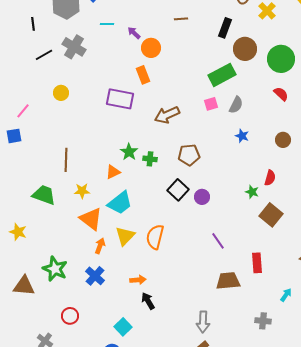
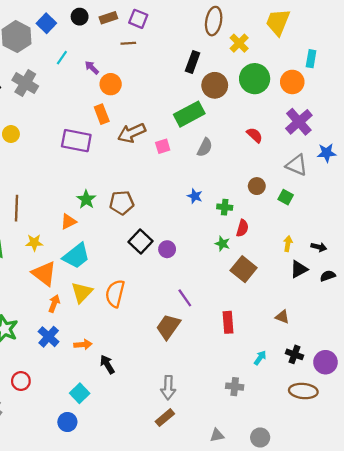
brown line: (181, 19) -> (128, 43), moved
cyan line: (107, 24) -> (62, 58), turned -56
green circle: (281, 59) -> (255, 79), moved
pink square: (211, 104) -> (163, 146), moved
brown arrow: (167, 115) -> (132, 133), moved
blue star: (242, 136) -> (195, 196), moved
brown pentagon: (189, 155) -> (122, 203), moved
green cross: (150, 159) -> (225, 207), moved
orange arrow: (138, 280) -> (83, 344), moved
brown trapezoid: (228, 281) -> (168, 327), moved, turned -50

